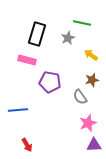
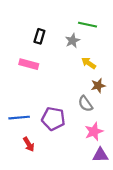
black rectangle: (37, 34) -> (39, 36), size x0.6
yellow arrow: (91, 55) -> (89, 63), moved
purple pentagon: (50, 82) -> (53, 119), moved
red arrow: (27, 145) -> (29, 144), moved

